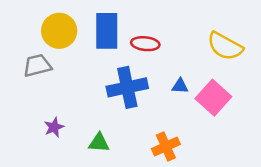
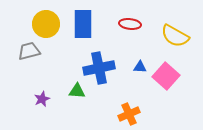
red ellipse: (145, 44) -> (130, 24), moved
green triangle: (99, 143) -> (77, 91), moved

